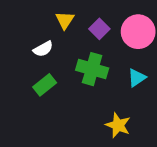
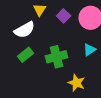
white semicircle: (43, 49) -> (24, 30), size x1.5
green cross: (92, 69) -> (56, 57), moved, turned -30

